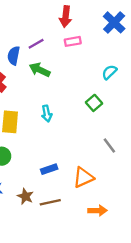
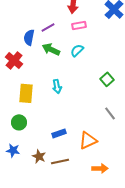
cyan semicircle: (109, 72) -> (77, 50), moved
green square: (94, 103) -> (107, 79), moved

